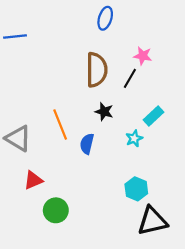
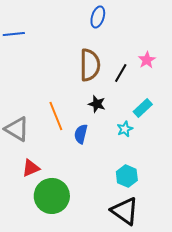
pink star: (143, 56) -> (147, 60), moved, turned 30
green circle: (56, 210) -> (52, 196), size x1.5
black triangle: (152, 221) -> (125, 211), moved, turned 48

